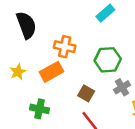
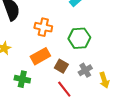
orange rectangle: (51, 72) -> (40, 56), moved
gray cross: (122, 87) -> (85, 70), moved

